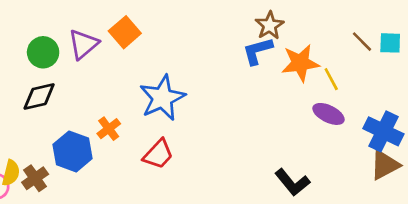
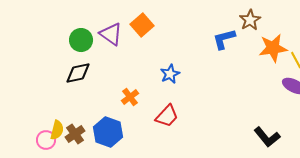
purple triangle: (83, 44) -> (111, 34), turned -45
blue L-shape: (257, 51) -> (224, 39), moved
blue star: (162, 98) -> (170, 74), size x0.6
blue hexagon: (73, 151) -> (108, 132), moved

